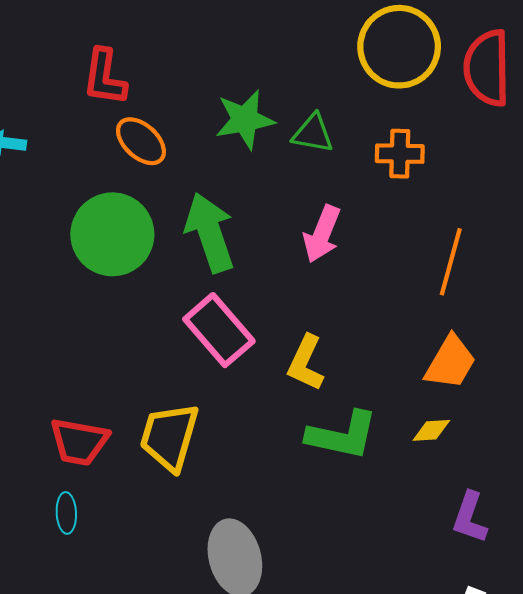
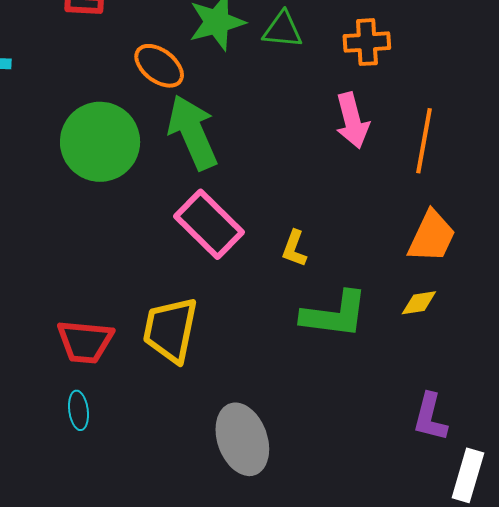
orange ellipse: (141, 141) -> (159, 66), moved
pink arrow: (322, 234) -> (352, 120), moved, turned -32
yellow L-shape: (306, 363) -> (294, 249), size x0.7
purple L-shape: (470, 517) -> (430, 417), moved

